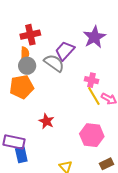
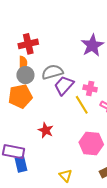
purple trapezoid: (65, 51) -> (64, 86), moved
gray semicircle: (54, 63) -> (52, 72), turned -50
yellow line: (94, 96) -> (82, 105), moved

